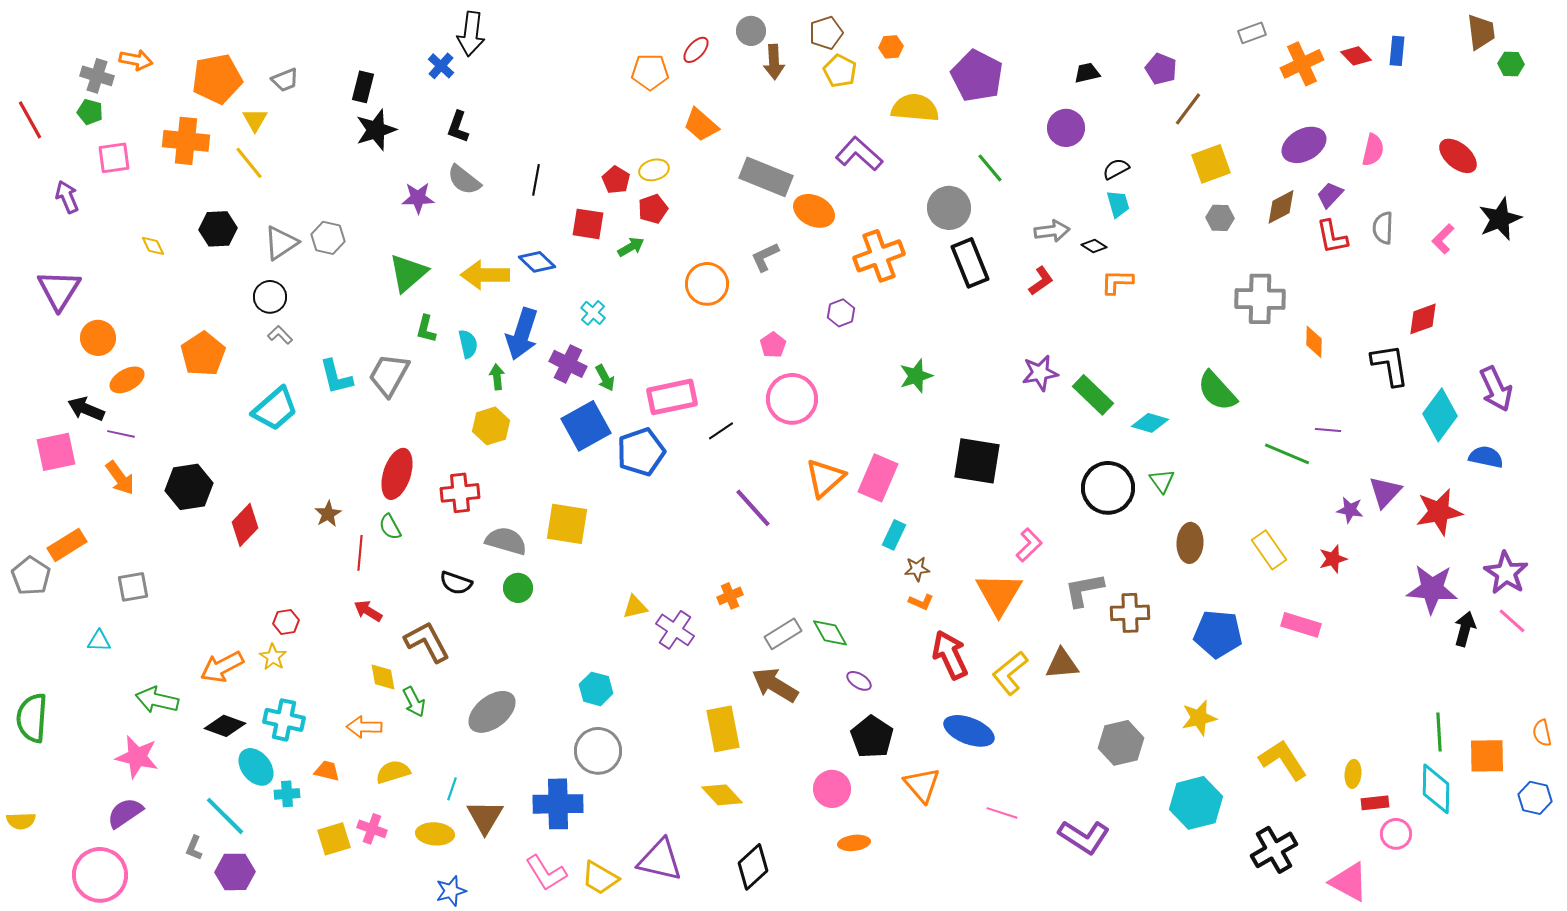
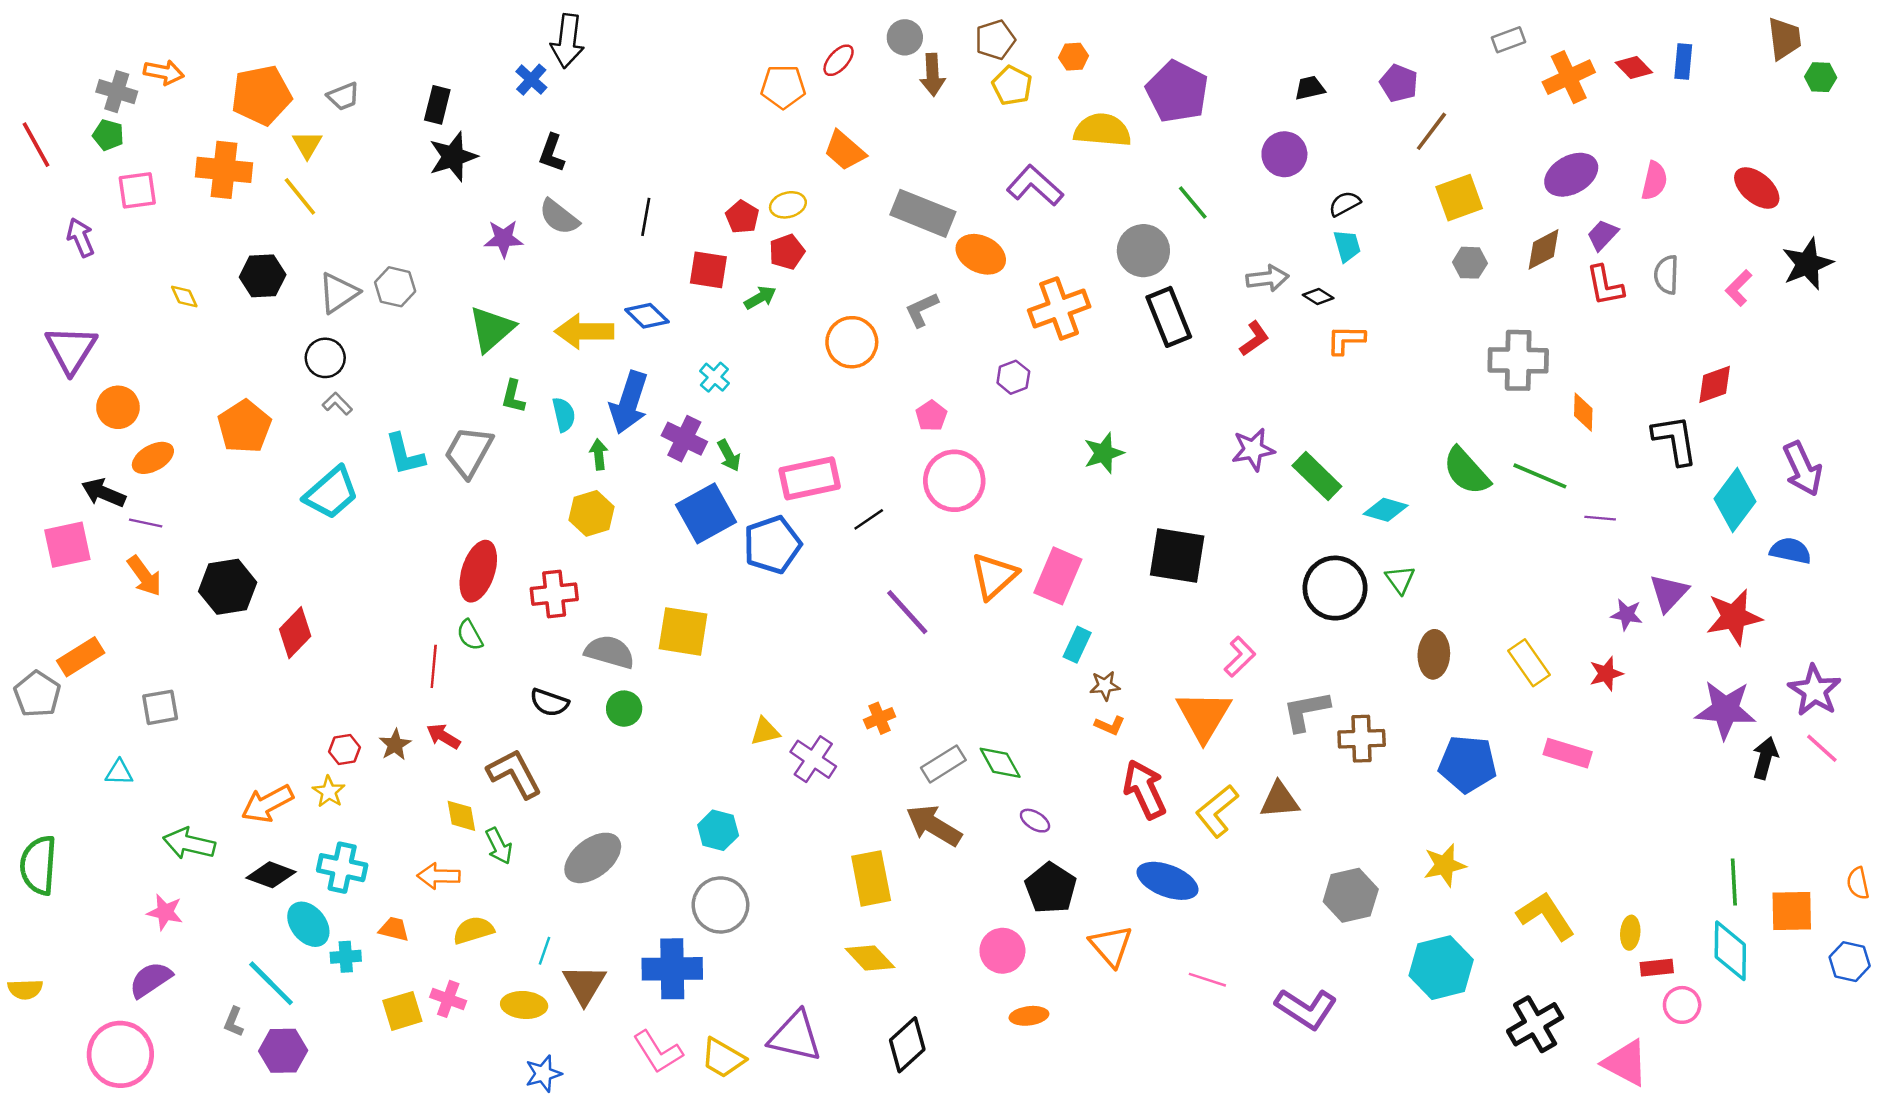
green line: (1287, 454) -> (1540, 476), moved
brown star: (328, 514) -> (395, 745), moved
pink star: (137, 757) -> (165, 912), size x0.7

